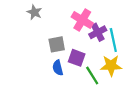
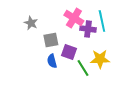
gray star: (34, 12) -> (31, 23), moved
purple cross: (98, 32) -> (88, 29), turned 35
cyan line: (113, 40) -> (102, 21), moved

